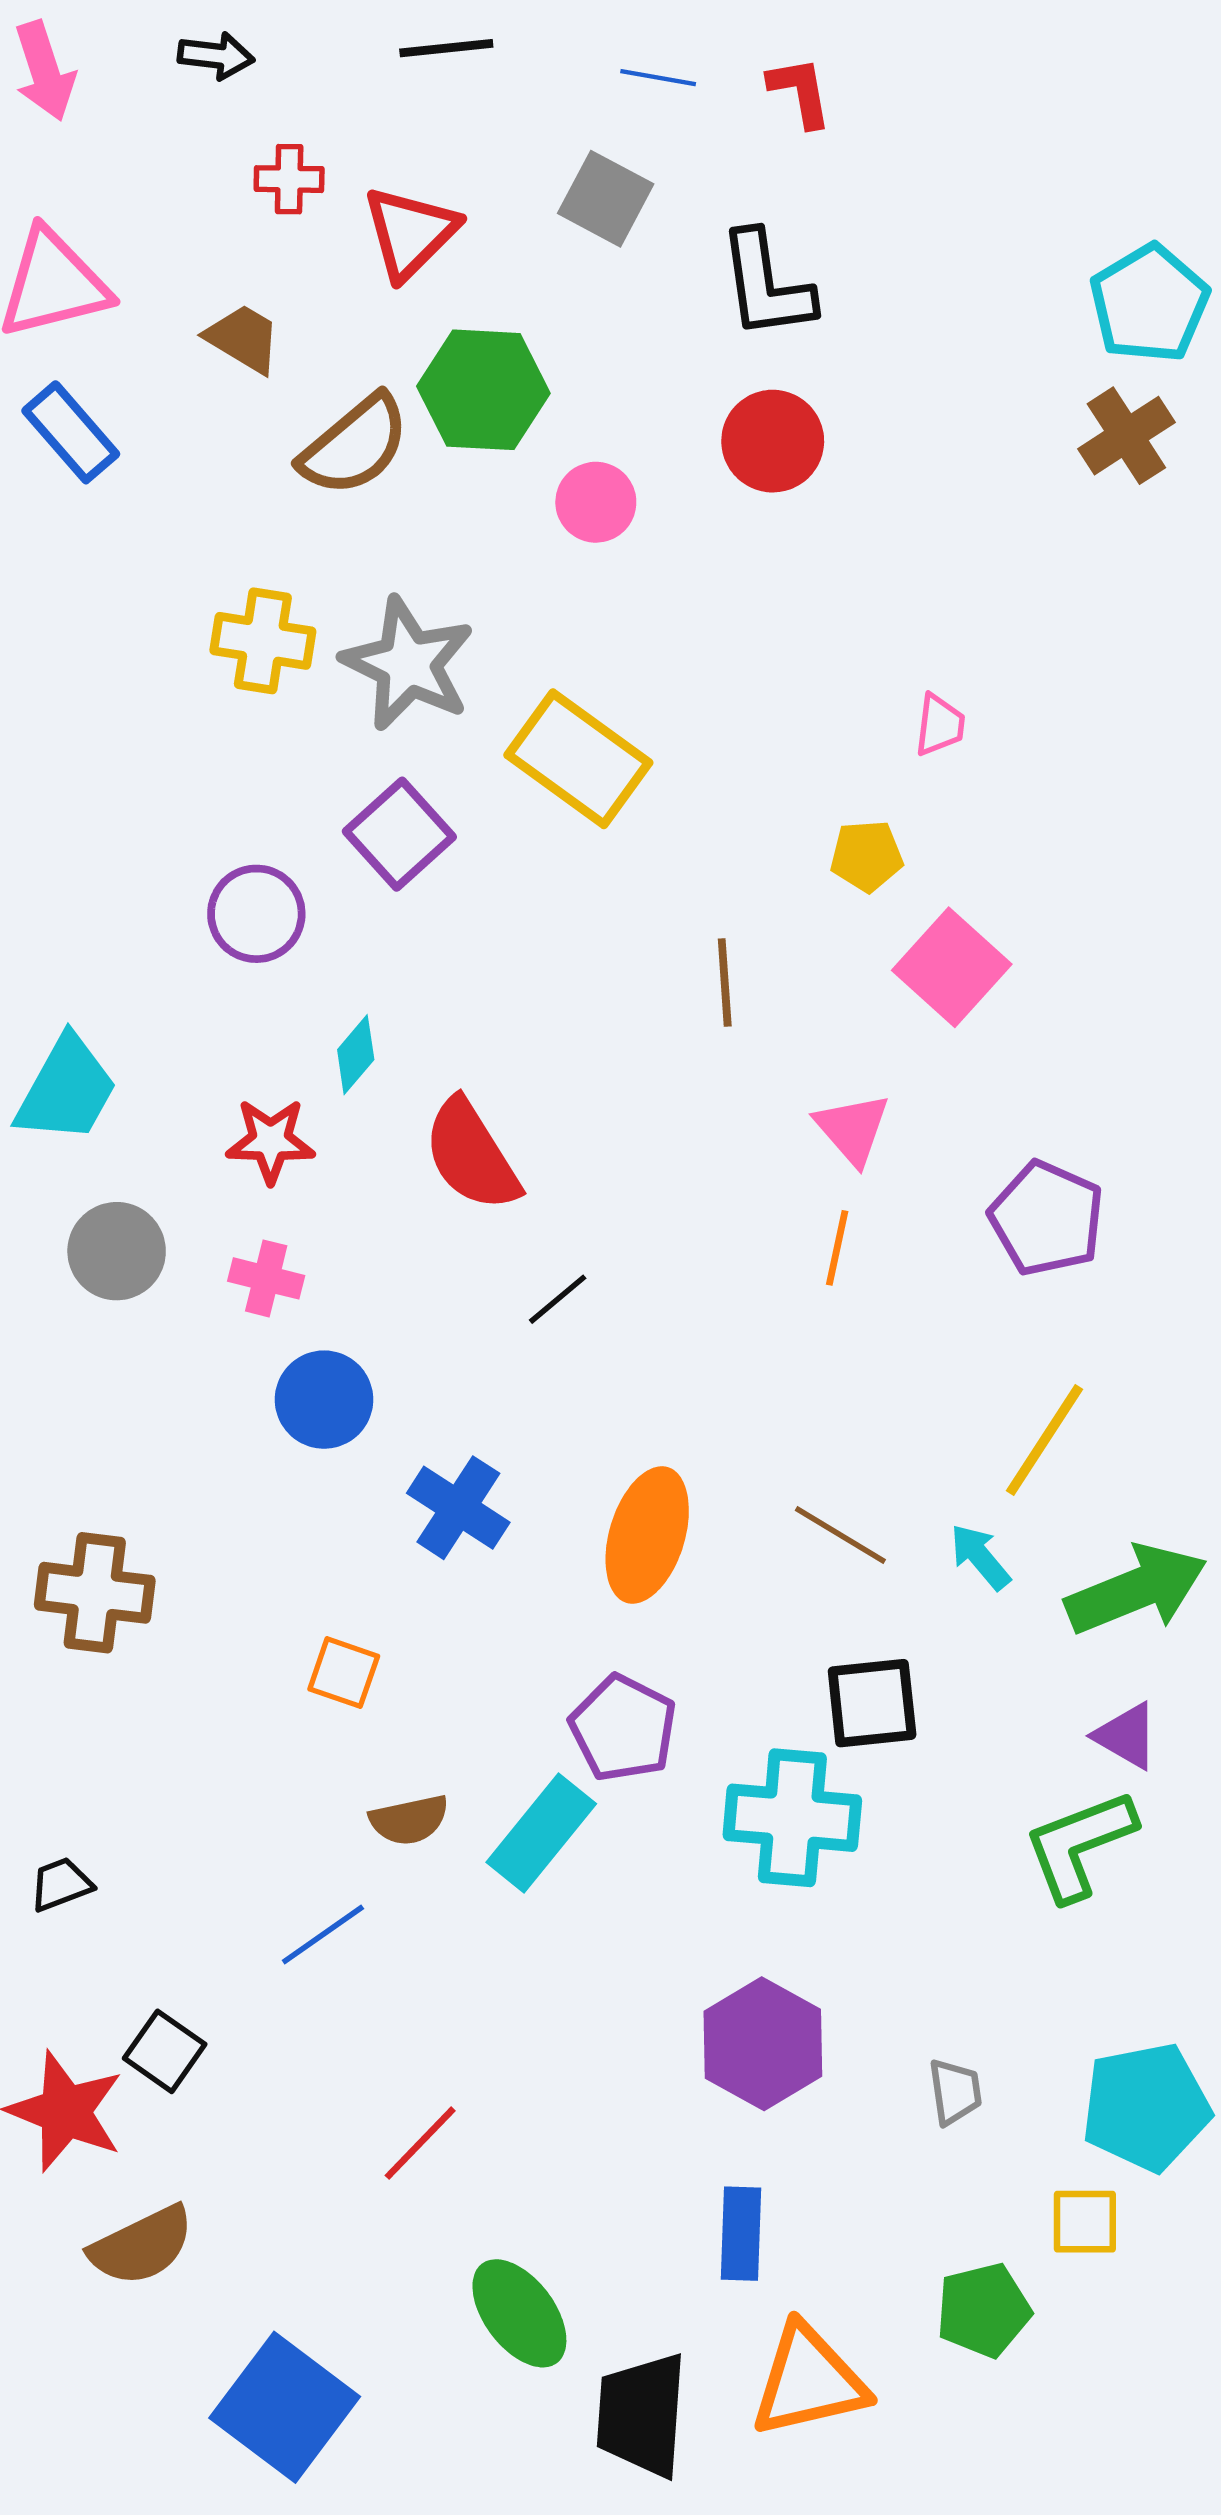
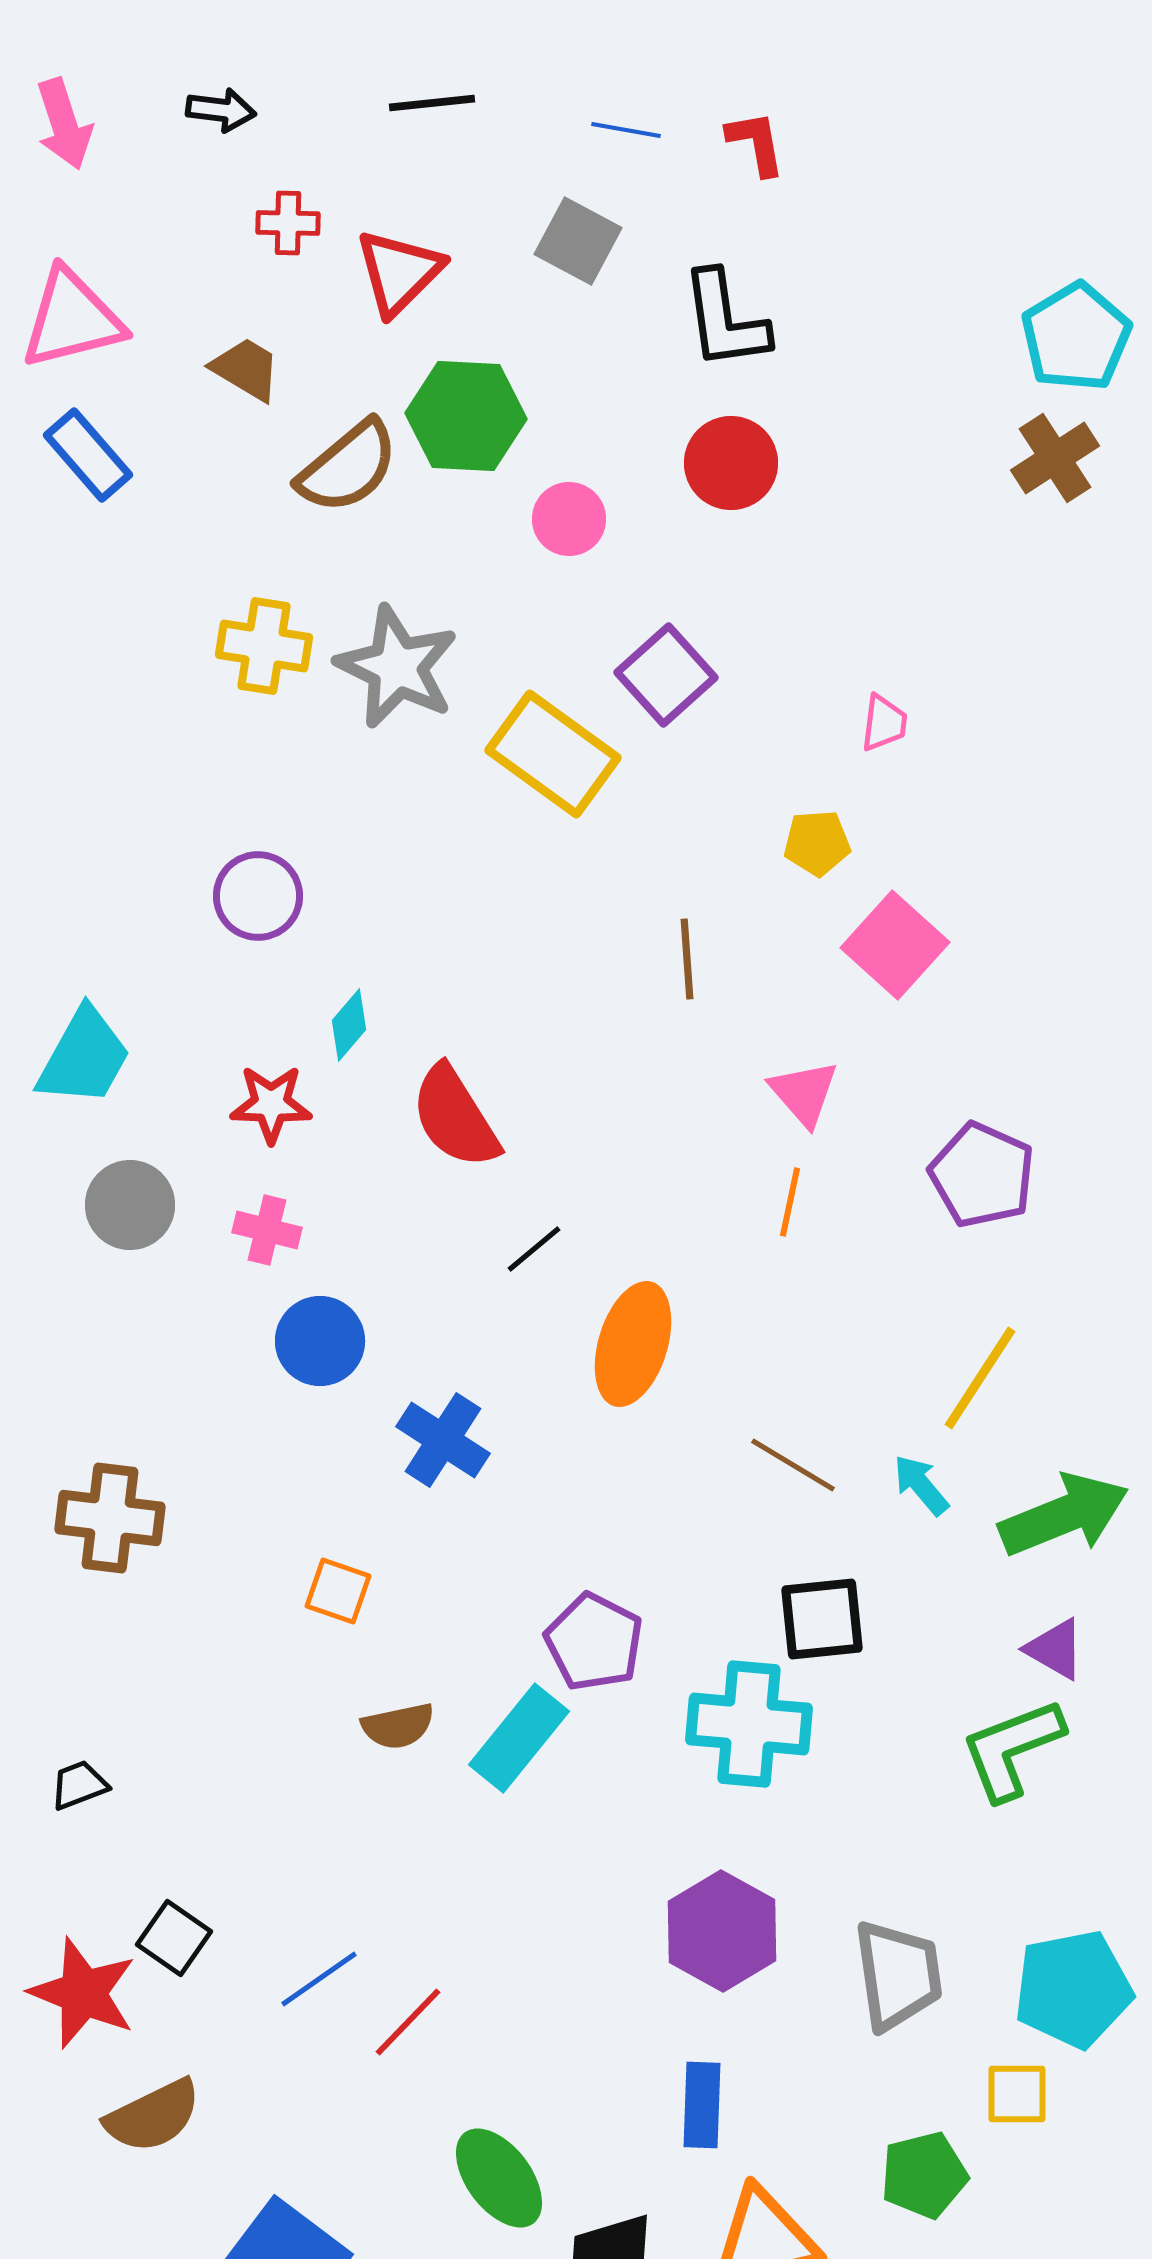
purple square: (399, 834) -> (666, 675), moved
orange ellipse: (647, 1535) -> (633, 1344), moved
blue line: (323, 1935) -> (319, 1979), moved
gray trapezoid: (955, 2092) -> (898, 1975), size x1.8

